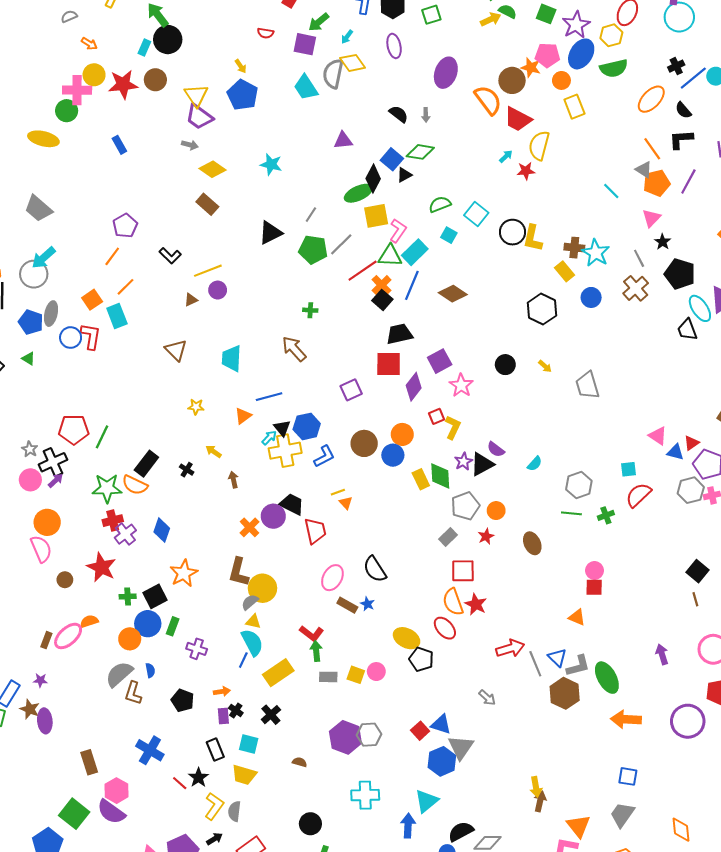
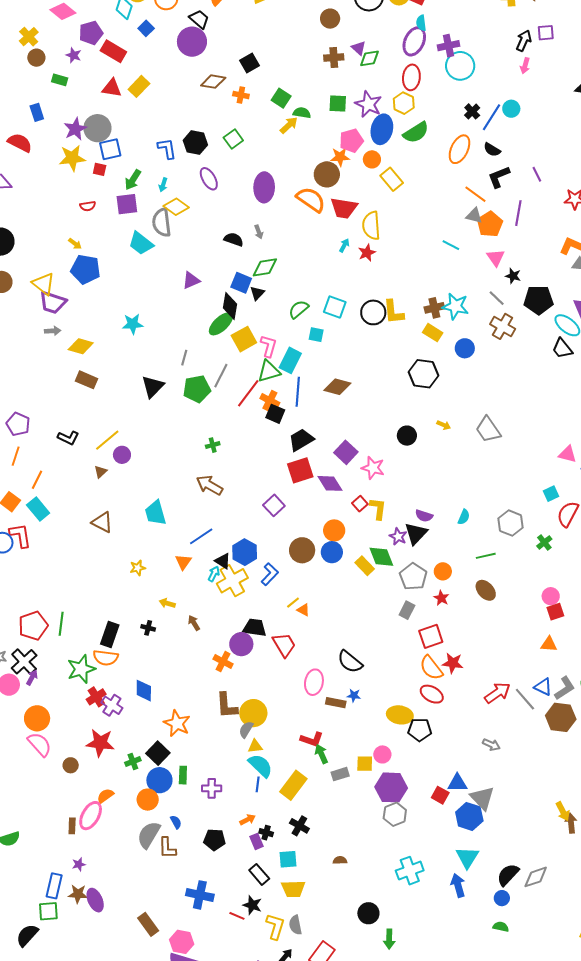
purple diamond: (414, 387) -> (330, 483), turned -52
green line: (571, 513) -> (486, 556), moved
purple hexagon: (345, 737) -> (391, 787), moved

